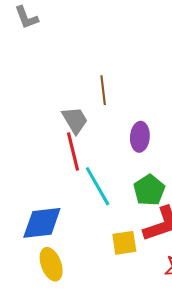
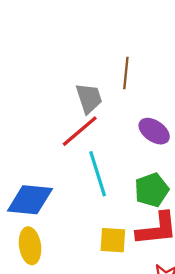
purple ellipse: (140, 137) -> (154, 131), turned -72
red line: (73, 151) -> (80, 131), turned 51

